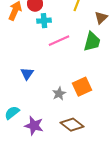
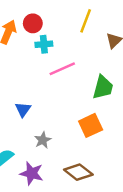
green trapezoid: (92, 42) -> (103, 87), moved
gray star: (59, 94) -> (43, 140), moved

